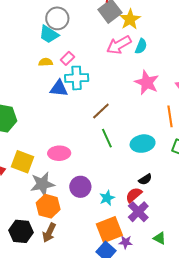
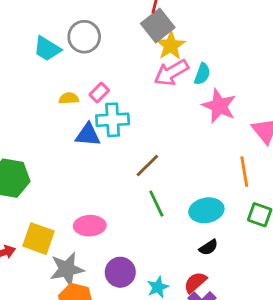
yellow star: (130, 19) -> (171, 46), moved
cyan trapezoid: (49, 34) -> (47, 49), moved
pink star: (147, 83) -> (219, 106), moved
black semicircle: (145, 179) -> (208, 247), moved

